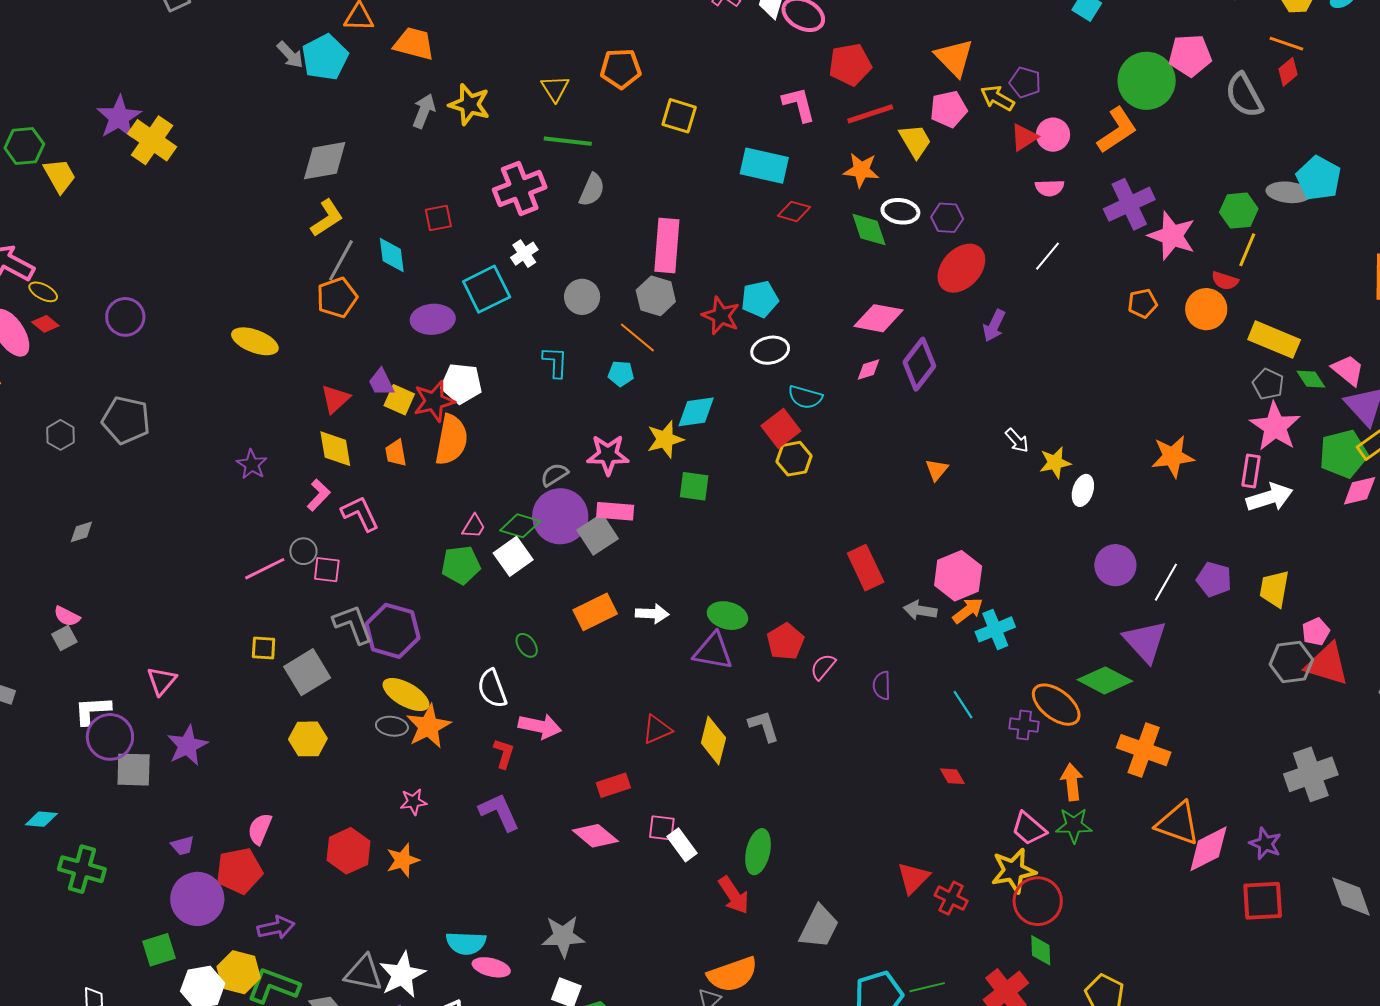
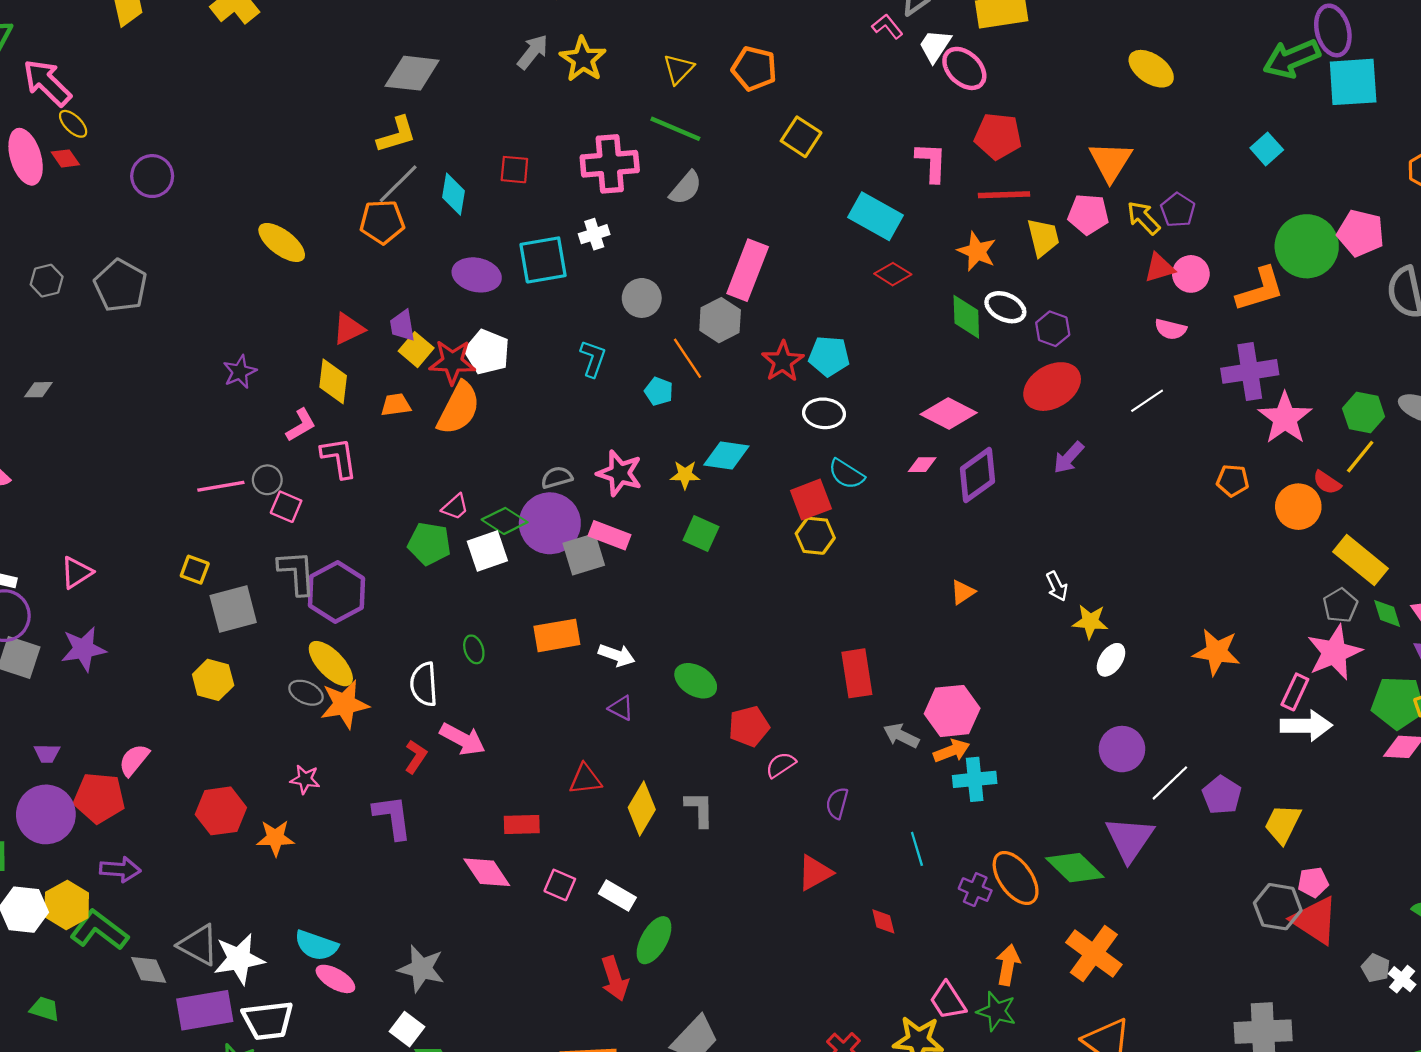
yellow star: (665, 439) -> (685, 475), size x0.7
orange trapezoid: (396, 453) -> (396, 405), turned 76
purple triangle: (713, 651) -> (621, 708), moved, size x0.6
white rectangle: (682, 845) -> (617, 896), moved, turned -40
red triangle: (913, 878) -> (815, 873), moved

